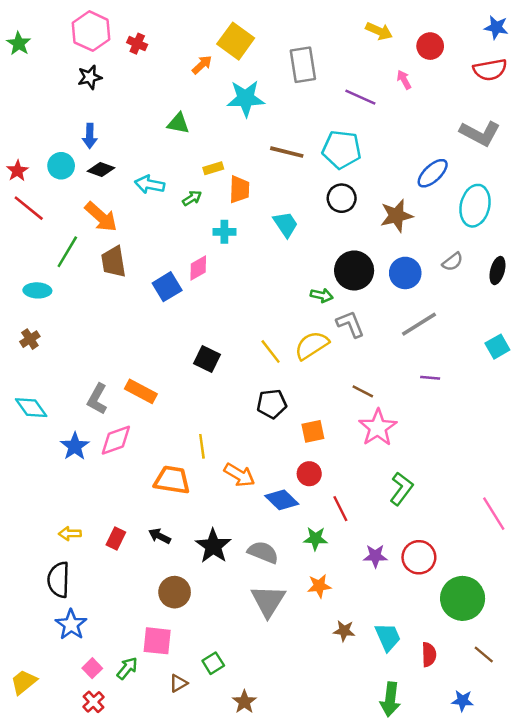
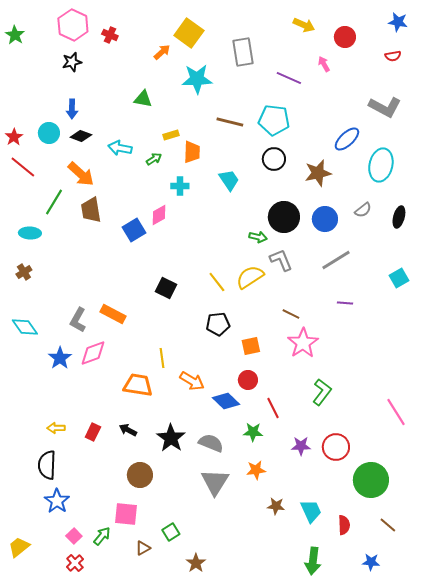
red semicircle: (490, 70) -> (393, 56), size x0.6

